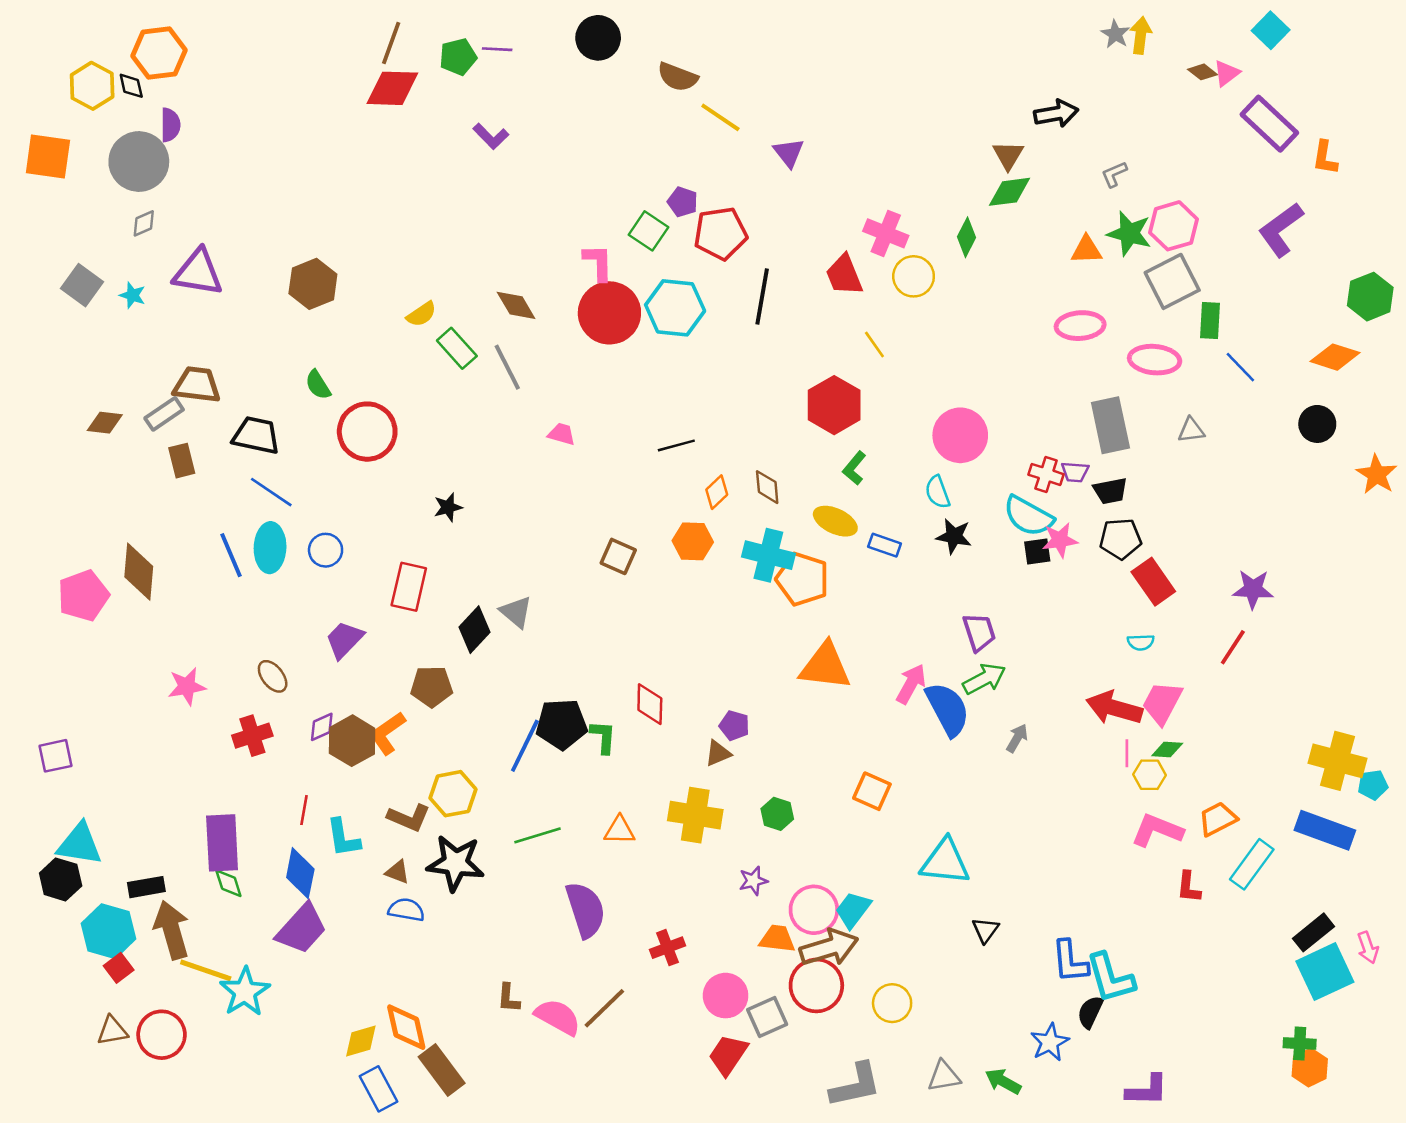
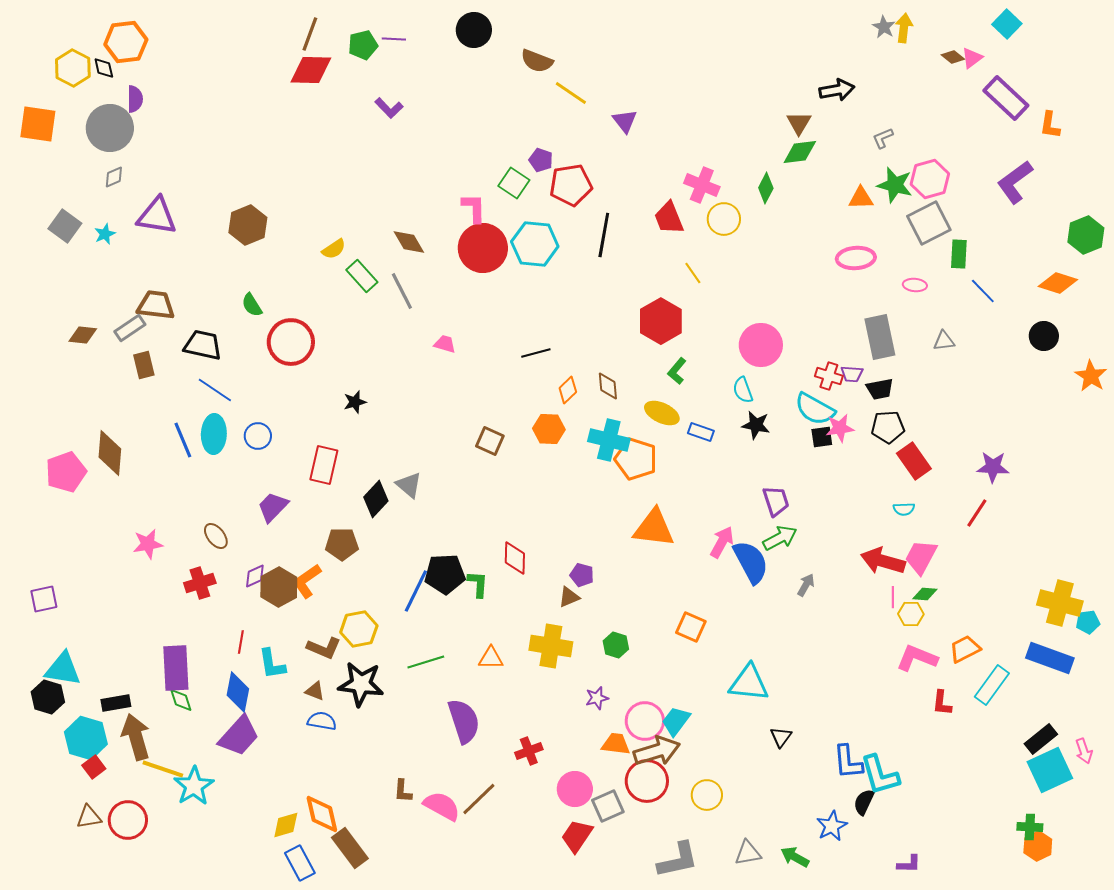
cyan star: (132, 295) -> (105, 234), turned 30
pink ellipse: (1155, 360) -> (915, 285), size x0.6
purple L-shape: (1147, 1090) -> (909, 864), size x0.7

